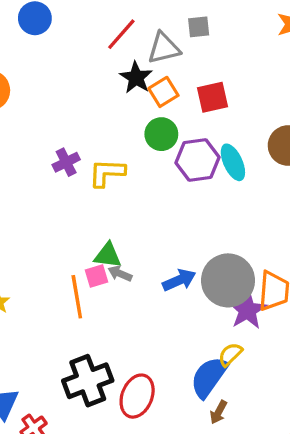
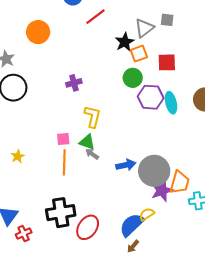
red line: (121, 34) -> (96, 17), moved
gray triangle: (164, 48) -> (144, 28), turned -35
yellow L-shape: (107, 173) -> (93, 117), moved, turned 90
pink square: (96, 276) -> (63, 139), moved

